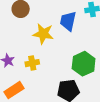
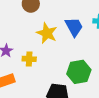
blue trapezoid: (68, 21) -> (74, 27), turned 125

